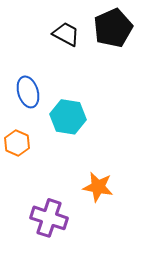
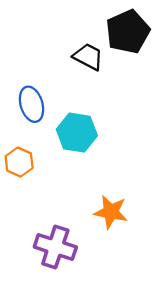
black trapezoid: (66, 34) -> (88, 57), moved

